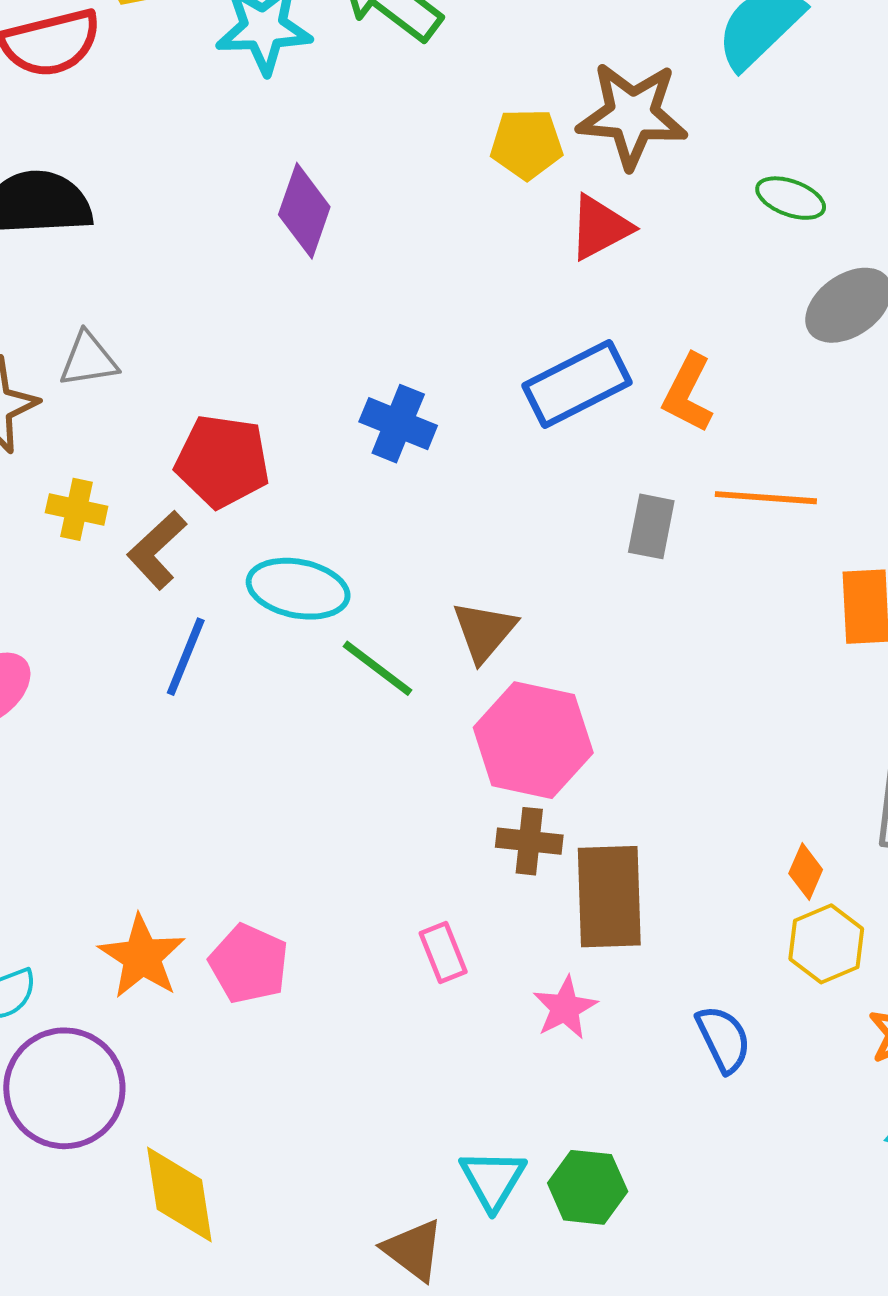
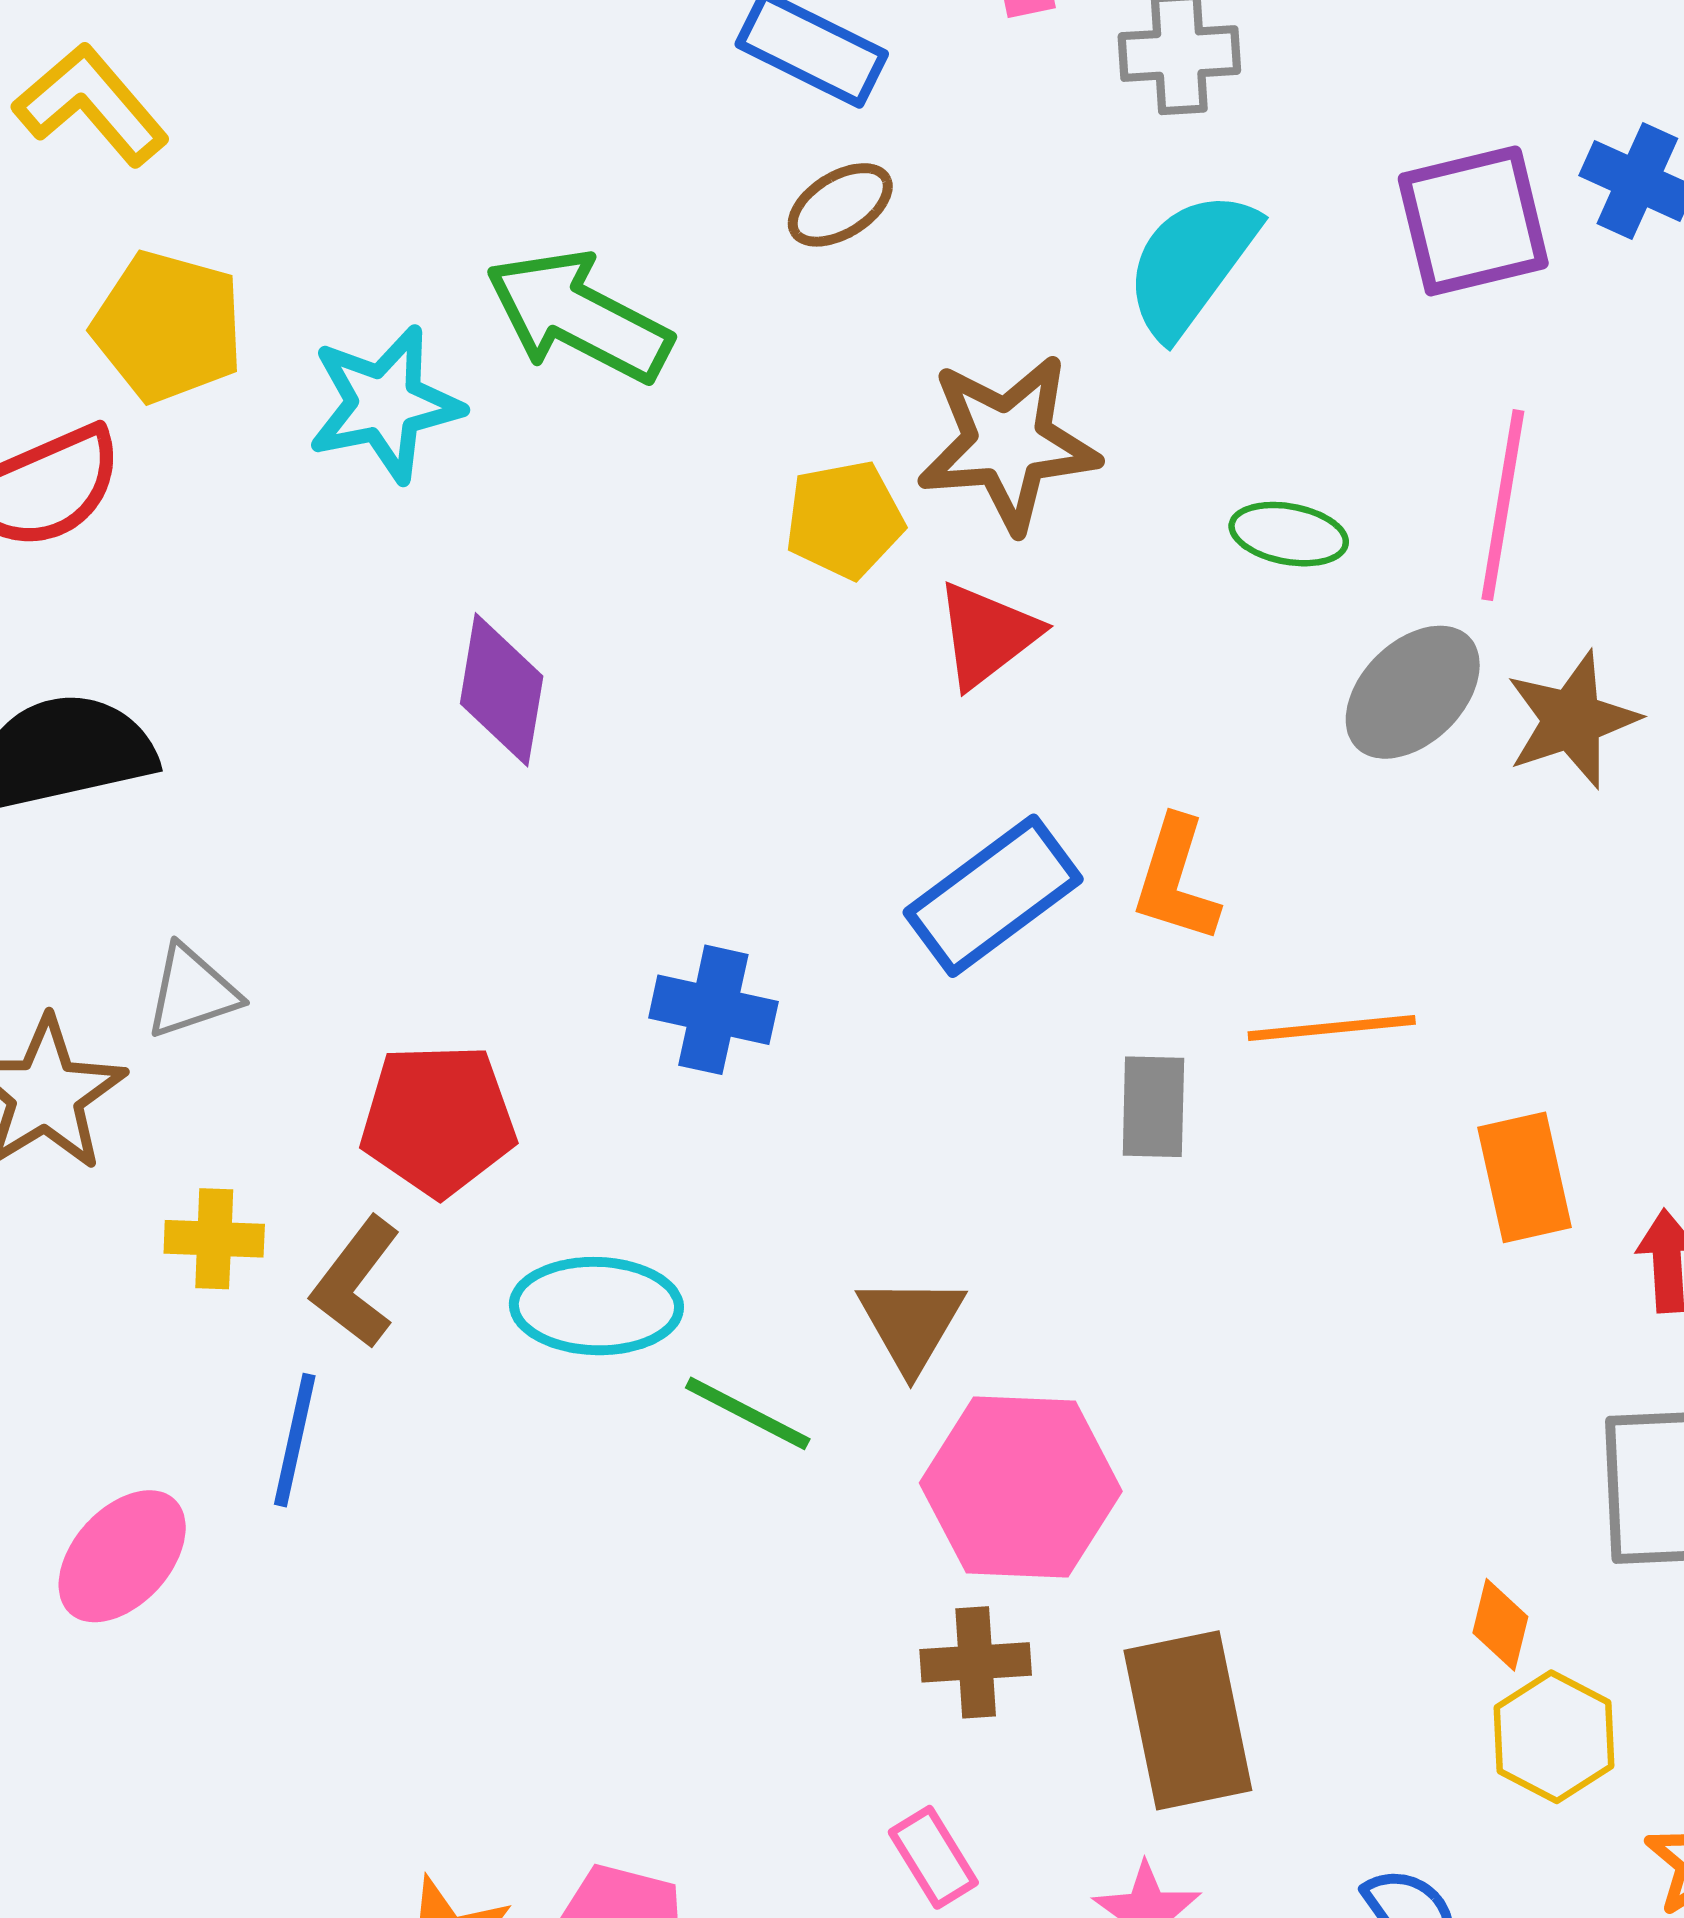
blue line: (186, 657) -> (295, 1440), moved
brown cross: (529, 841) -> (976, 1662), moved

